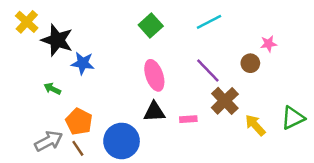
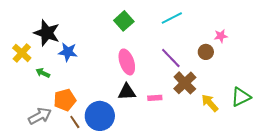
yellow cross: (27, 22) -> (22, 53), moved
orange pentagon: (79, 122) -> (65, 100), turned 30
brown line: (78, 148) -> (75, 122), moved

